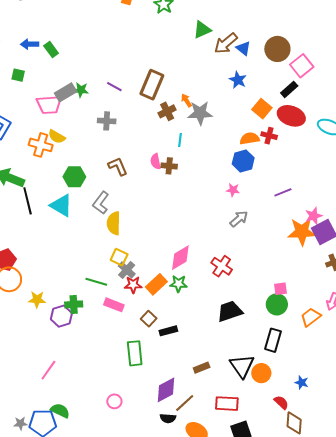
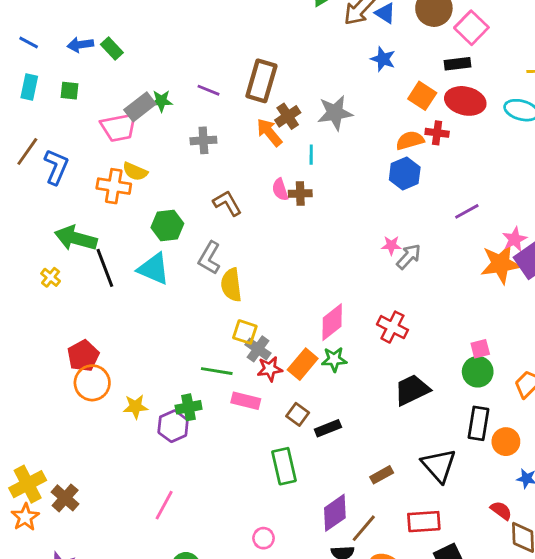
black rectangle: (289, 89) -> (458, 64), turned 42
orange arrow: (186, 100) -> (269, 132), moved, size x1.5
pink star: (233, 190) -> (391, 245), moved
orange circle: (261, 373) -> (506, 442), moved

